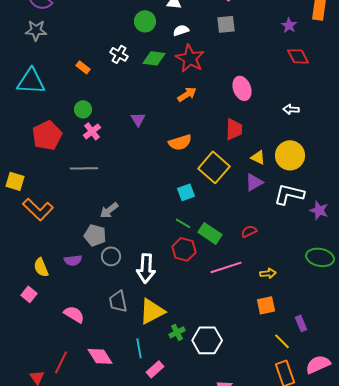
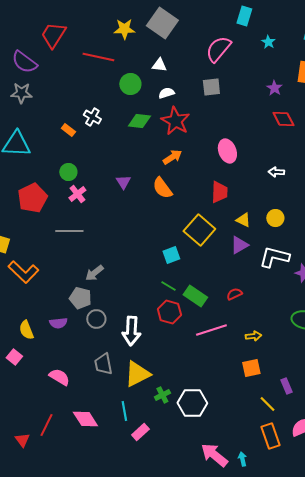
white cross: (119, 54) -> (92, 117), moved
orange semicircle: (180, 142) -> (162, 188), moved, turned 70
yellow circle: (290, 155) -> (275, 218), size x0.6

